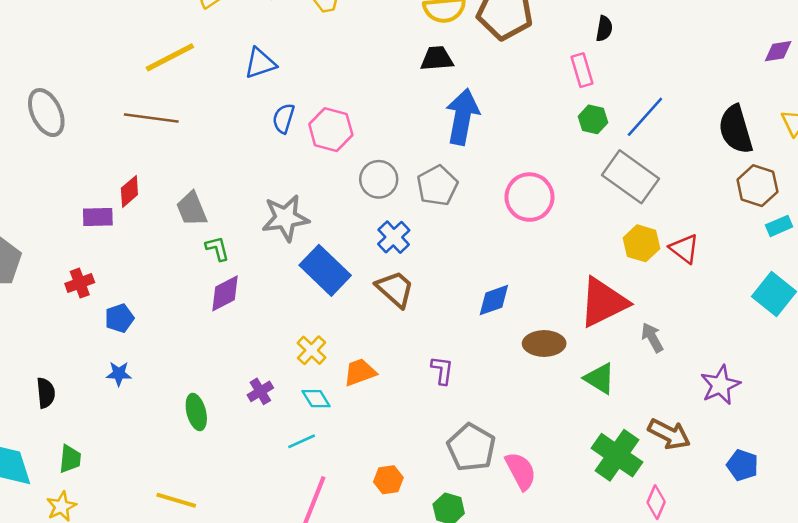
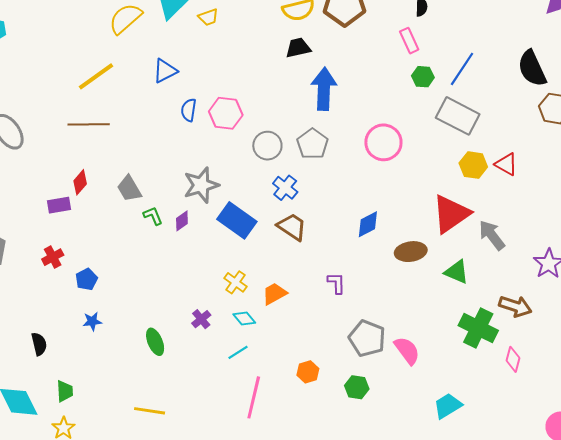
purple diamond: (225, 293) -> (182, 221), moved, size x0.7
gray arrow: (652, 338) -> (492, 235), size x1.4

